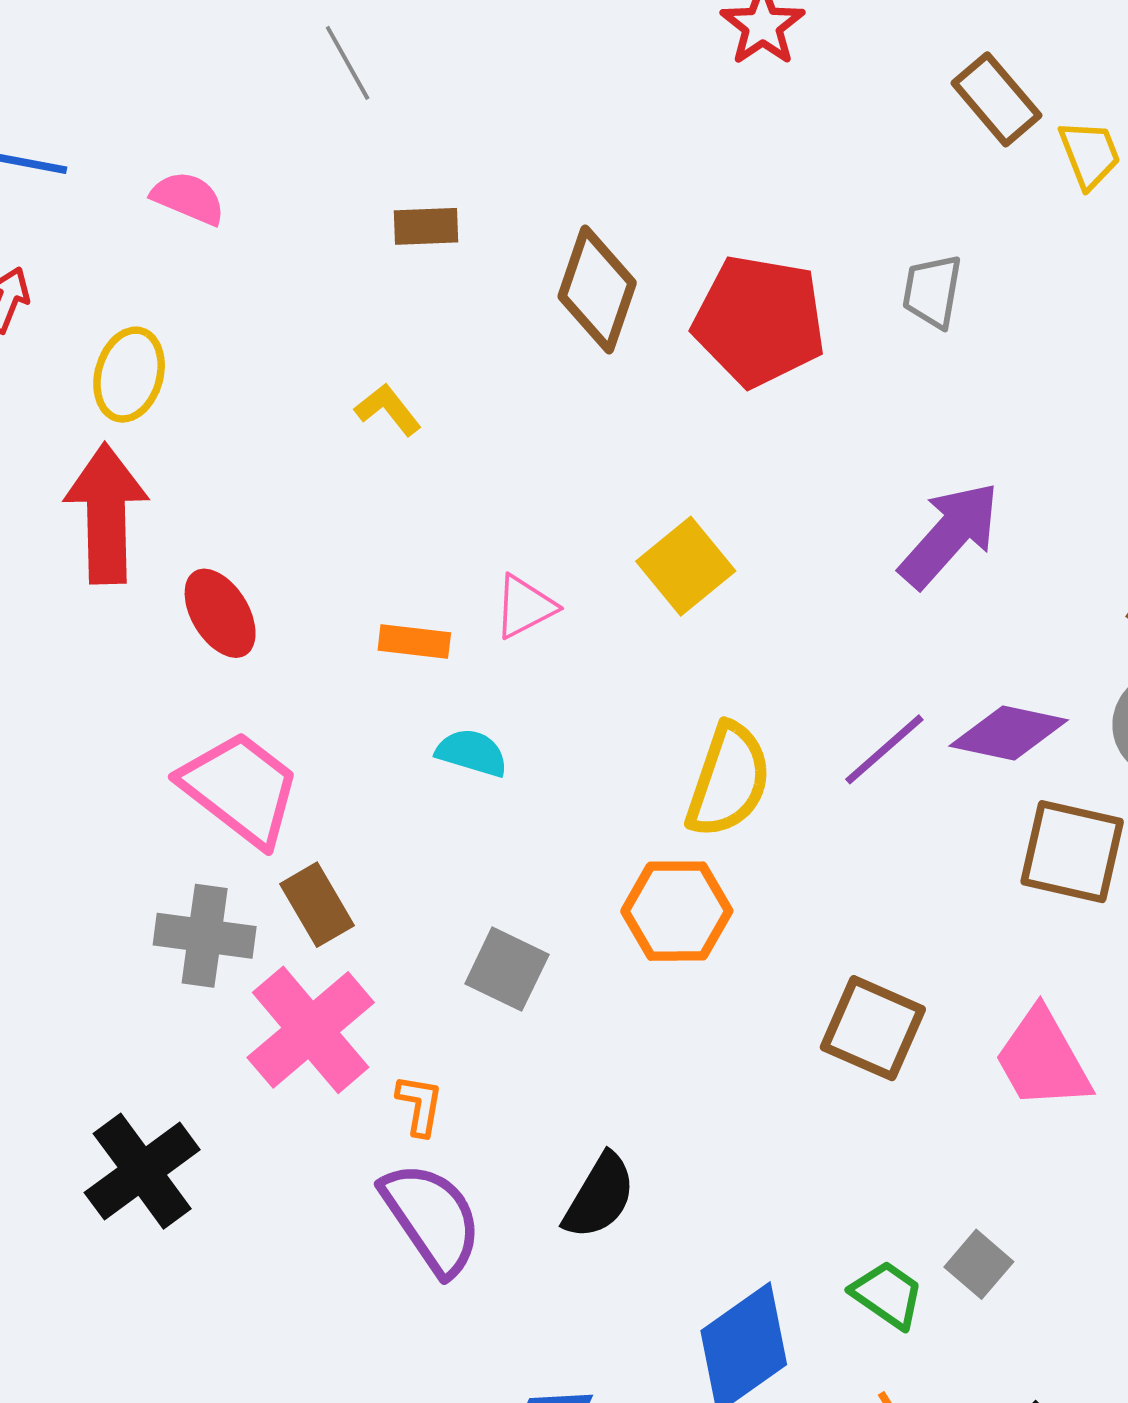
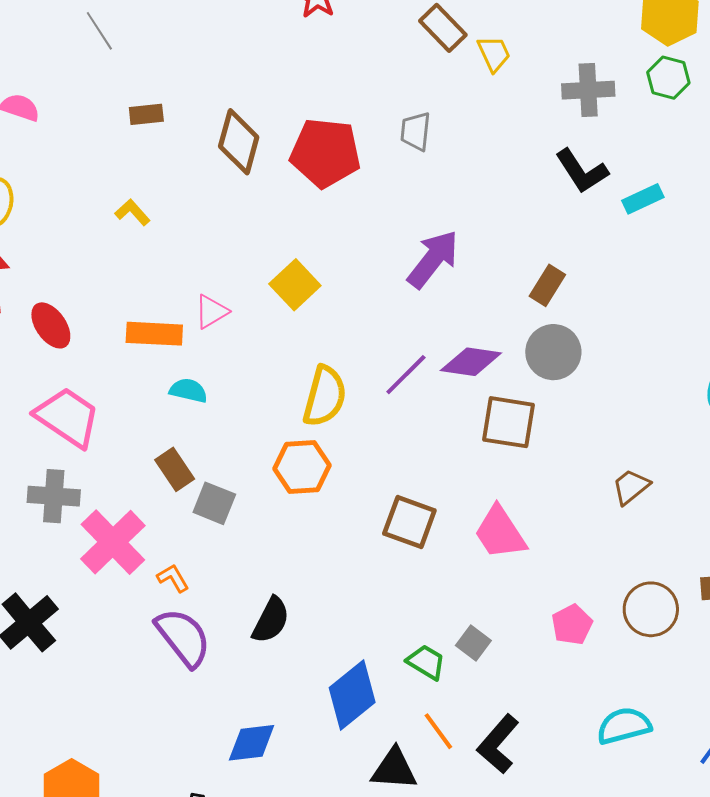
orange rectangle: (414, 641) -> (154, 334), size x1.5
brown rectangle: (317, 905) -> (175, 469), moved
orange L-shape: (420, 1105) -> (173, 578), turned -36

